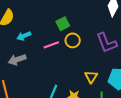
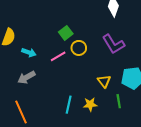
cyan arrow: (24, 36) -> (29, 52), turned -128

